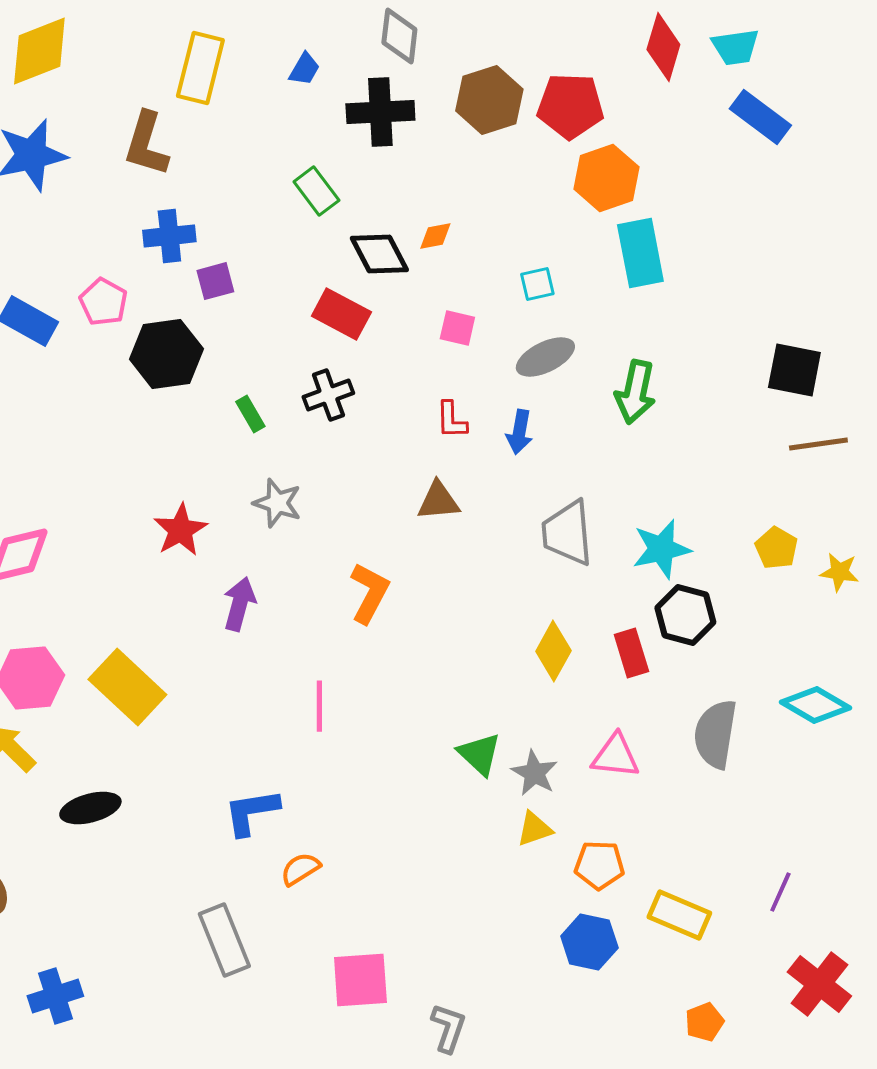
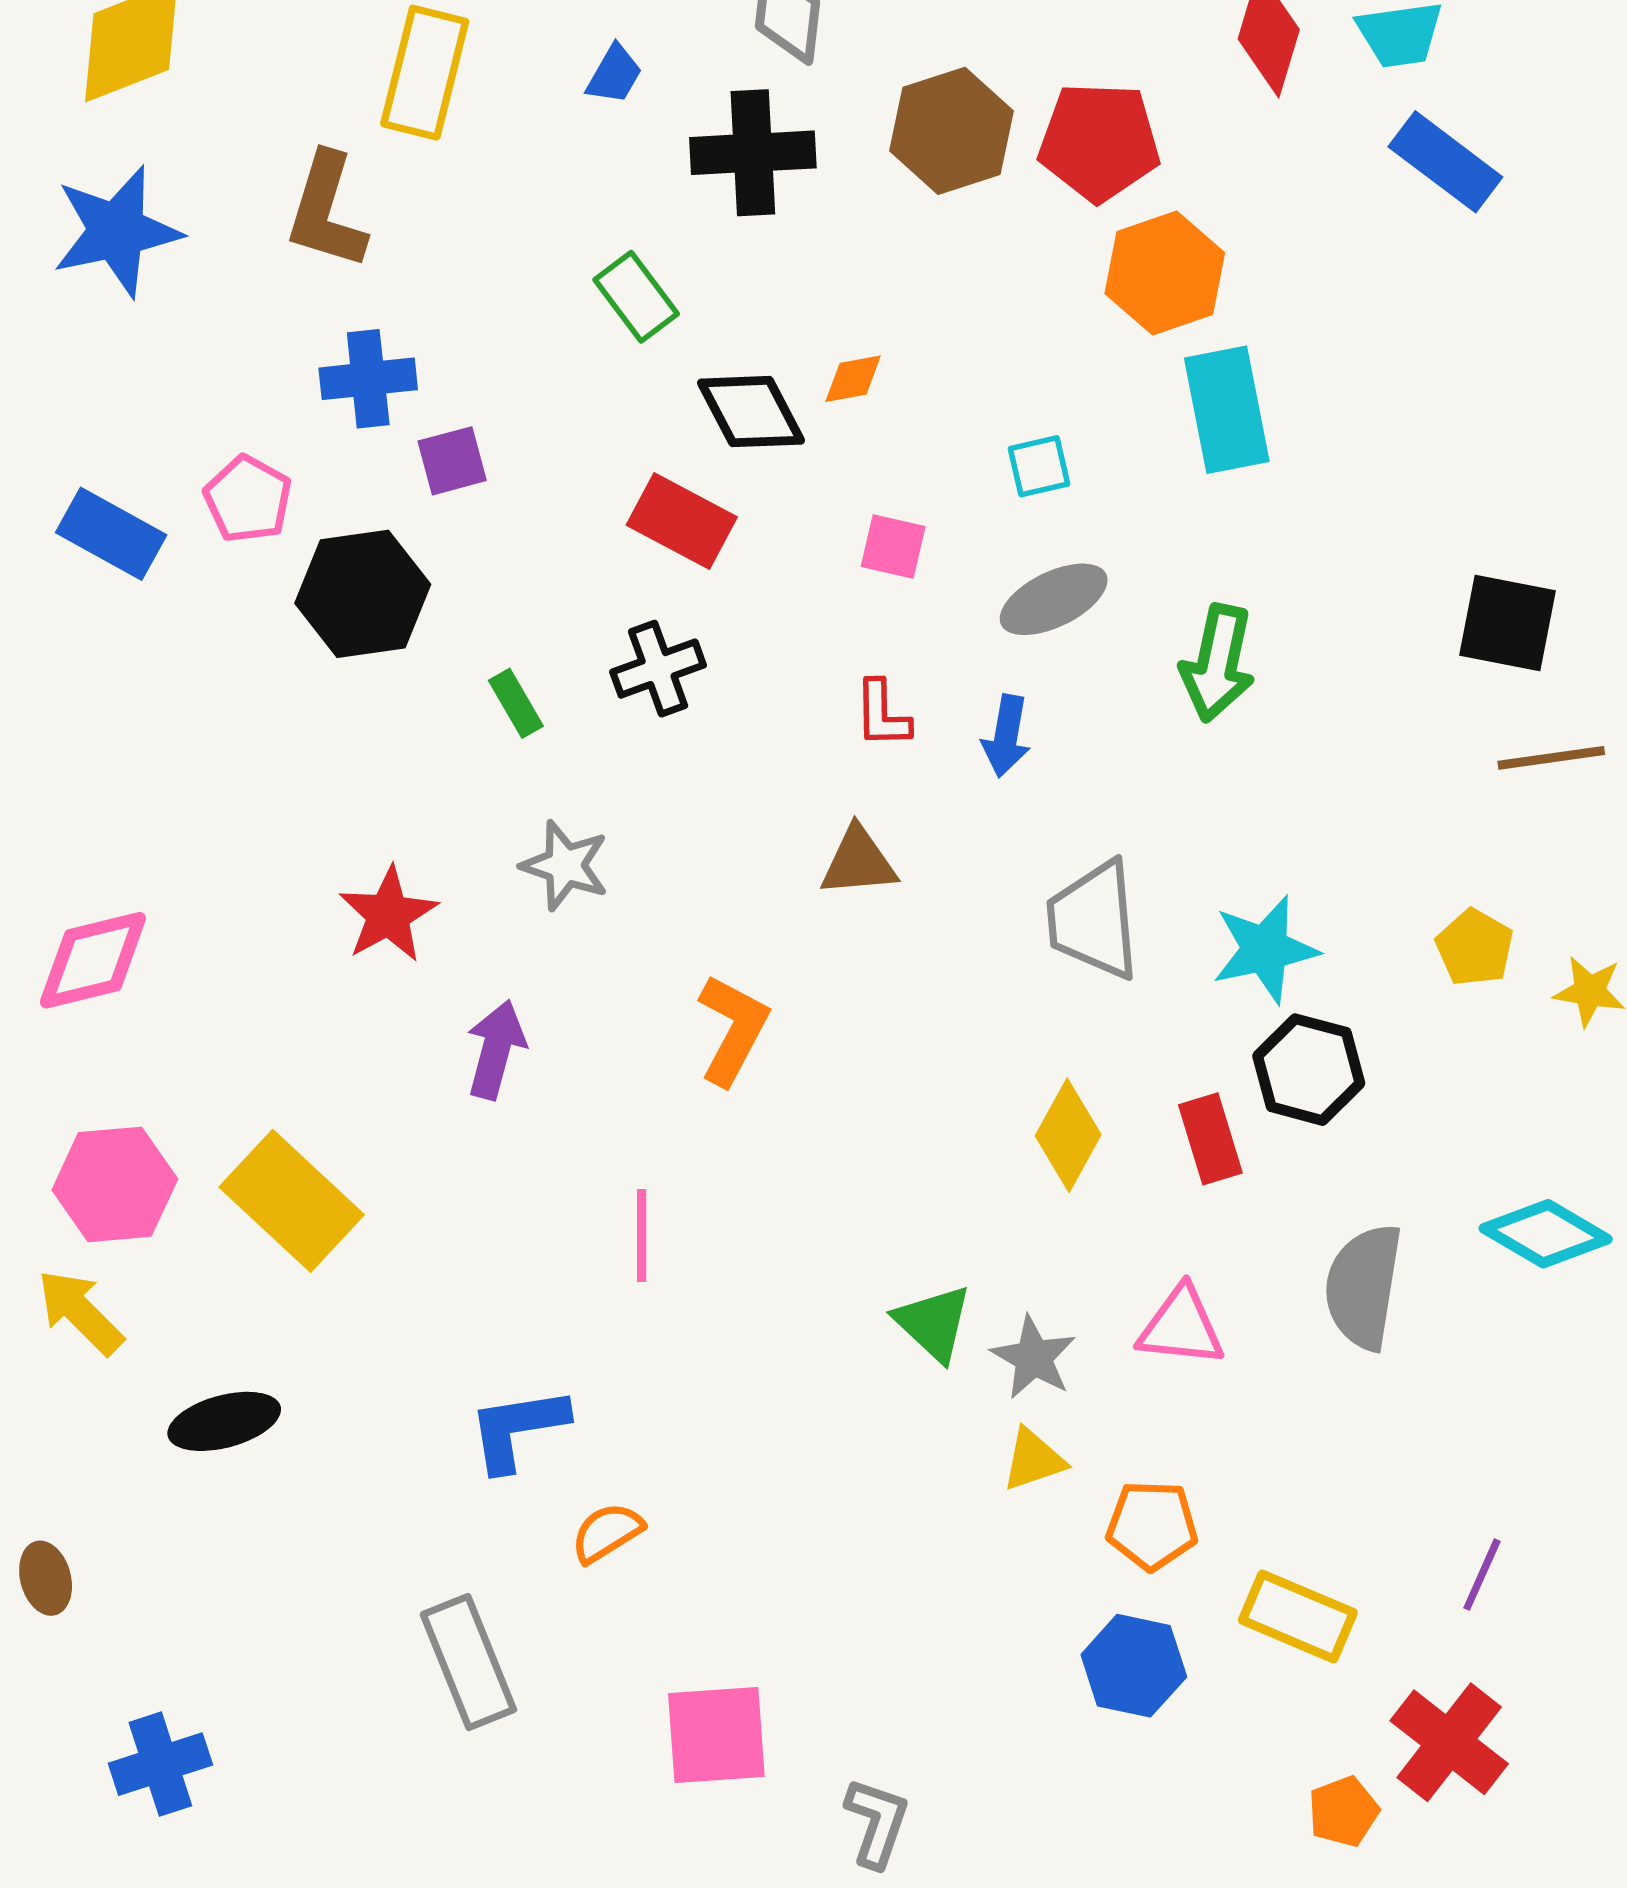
red cross: (819, 984) -> (1449, 1742), moved

